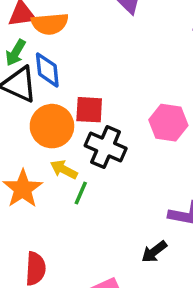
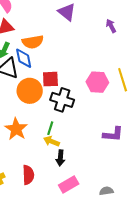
orange semicircle: (50, 24) -> (33, 42), moved
yellow arrow: (64, 170) -> (51, 141), moved
black arrow: (154, 252) -> (60, 158), moved, turned -42

